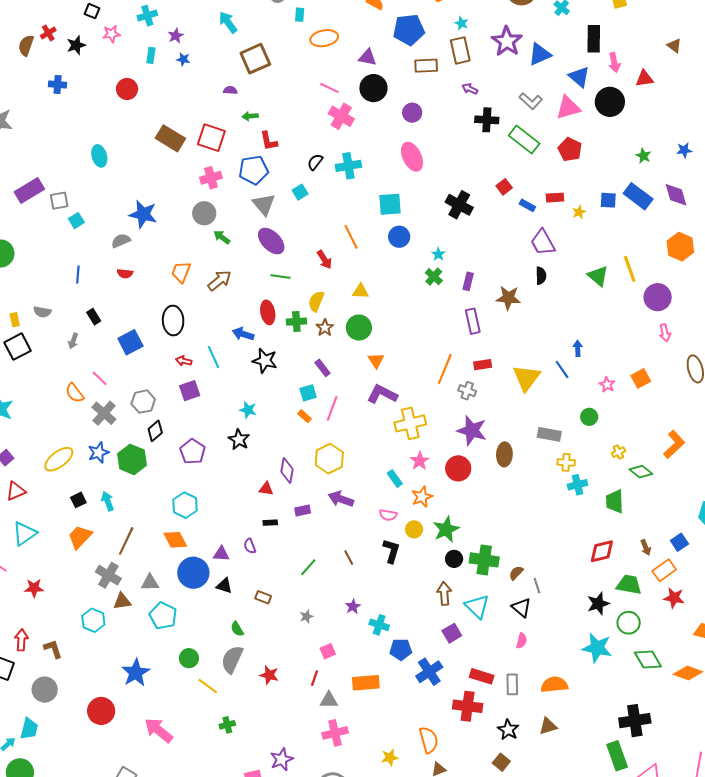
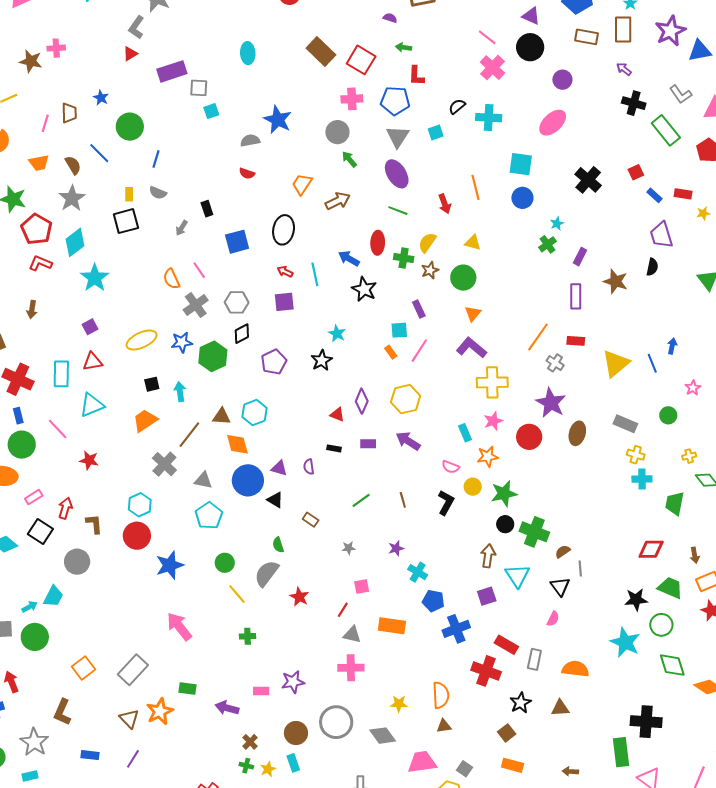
pink ellipse: (412, 157) -> (553, 123), turned 60
blue line: (78, 275) -> (156, 159), moved
brown triangle: (122, 601) -> (222, 416), moved
red circle: (101, 711) -> (137, 536), moved

